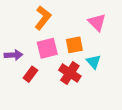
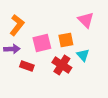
orange L-shape: (43, 18) -> (17, 25), moved
red rectangle: (30, 74) -> (27, 66), turned 72

